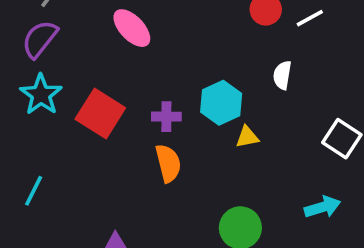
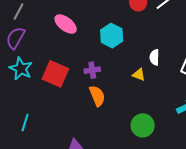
white semicircle: (282, 75) -> (154, 57), moved
cyan hexagon: (221, 103) -> (112, 36), moved
yellow triangle: (247, 137) -> (139, 75), turned 40

